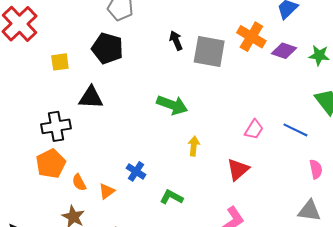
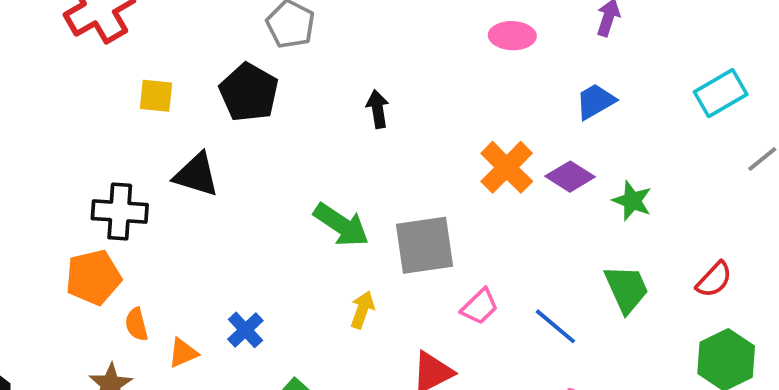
orange cross: (251, 37) -> (507, 167), moved
gray square: (209, 51) -> (424, 245), moved, turned -32

